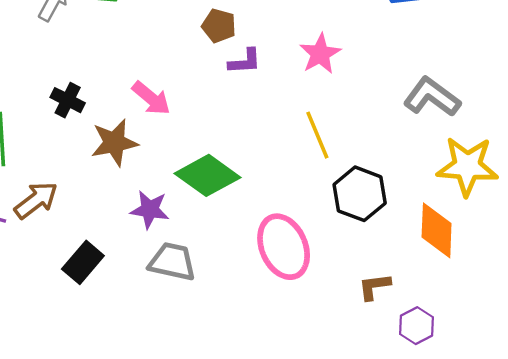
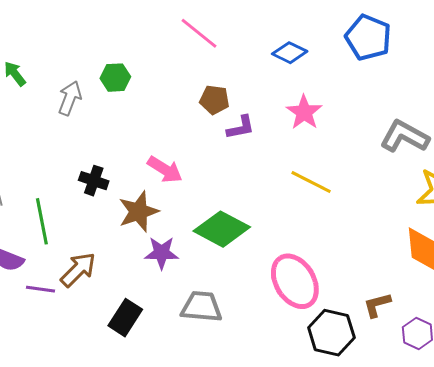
yellow line: (317, 135) -> (311, 182), turned -33
black hexagon: (360, 194) -> (331, 333), moved
purple star: (150, 210) -> (162, 253), moved

